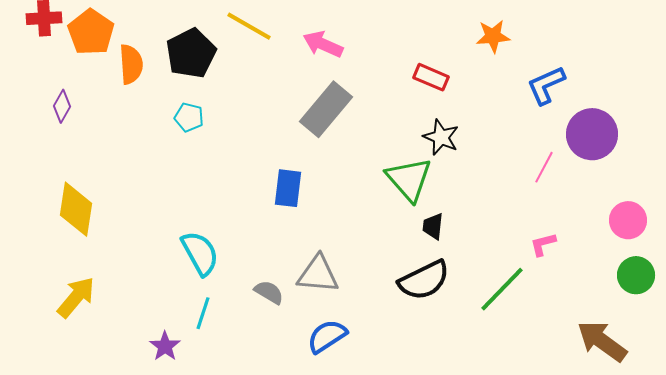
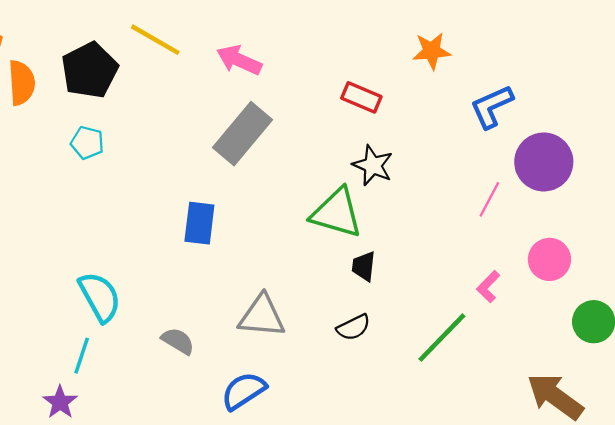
green triangle: (409, 179) -> (336, 213), turned -33
pink circle: (628, 220) -> (549, 259), moved
pink L-shape: (543, 244) -> (488, 287), turned -32
gray triangle: (318, 274) -> (262, 316), moved
black semicircle: (424, 280) -> (353, 327), size x0.6
cyan line: (203, 313) -> (82, 356), moved

